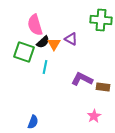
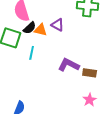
orange triangle: (54, 44) -> (41, 30), turned -48
pink star: (94, 116) -> (90, 100), moved

